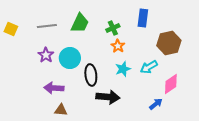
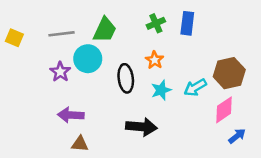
green cross: (113, 28) -> (156, 23), moved
brown hexagon: (169, 43) -> (229, 73), moved
cyan circle: (70, 58) -> (88, 59), moved
black ellipse: (91, 75) -> (126, 78), moved
blue arrow: (156, 104) -> (237, 136), moved

